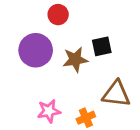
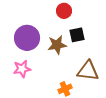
red circle: (58, 15) -> (64, 11), moved
pink star: (49, 111) -> (22, 69), moved

